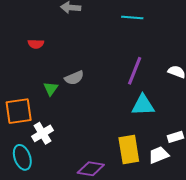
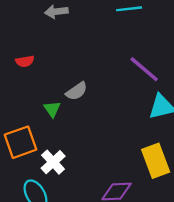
purple line: (135, 71) -> (144, 69), turned -60

